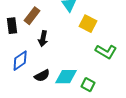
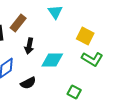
yellow square: (88, 24) -> (85, 36), moved
cyan diamond: (66, 77) -> (52, 60), moved

